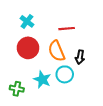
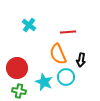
red circle: (28, 48) -> (17, 68), moved

